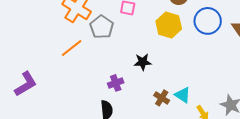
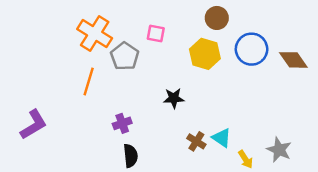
orange line: (72, 48) -> (89, 81), turned -35
purple cross: (116, 83) -> (122, 123), moved

